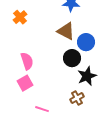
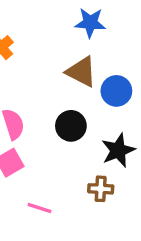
black circle: (72, 58) -> (71, 126), moved
brown cross: (77, 98) -> (101, 189), turned 32

